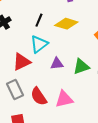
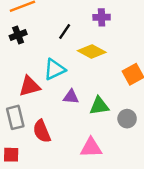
black line: (39, 20) -> (65, 32), moved
pink triangle: (64, 99) -> (91, 148), moved

